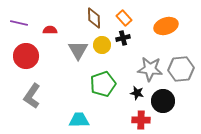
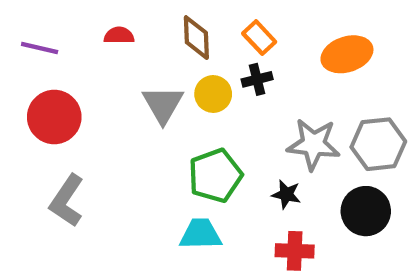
red semicircle: (50, 30) -> (119, 35), moved
black circle: (163, 101) -> (366, 211), moved
cyan trapezoid: (79, 120) -> (201, 234), moved

